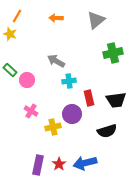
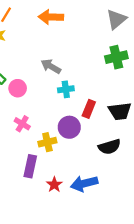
orange arrow: (56, 18) -> (51, 17), size x1.5
gray triangle: (96, 20) -> (116, 19), moved
red rectangle: (89, 98) -> (89, 109), turned 35
purple rectangle: (38, 165) -> (30, 166), moved

